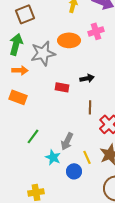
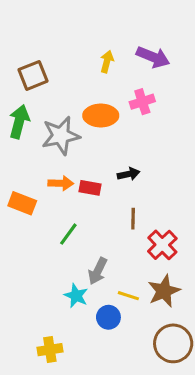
orange arrow: (20, 70) -> (61, 183), moved
green line: (33, 136) -> (68, 234), moved
yellow line: (87, 157) -> (128, 296), turned -48

